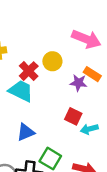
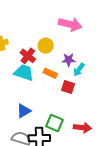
orange rectangle: (92, 74) -> (50, 73), moved
cyan arrow: (89, 129) -> (79, 70), moved, turned -32
blue triangle: (26, 132) -> (24, 111), moved

